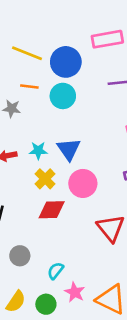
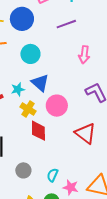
cyan circle: (63, 96) -> (30, 54), moved
red diamond: (52, 210) -> (38, 131), turned -75

